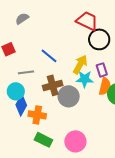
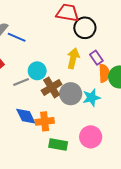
blue line: (49, 56) -> (17, 37), moved
cyan star: (85, 79) -> (91, 98), moved
cyan circle: (16, 91) -> (37, 71), moved
blue diamond: (21, 105) -> (26, 116), turned -40

